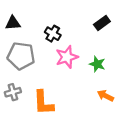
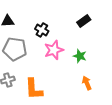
orange arrow: (105, 96) -> (87, 83), turned 40

